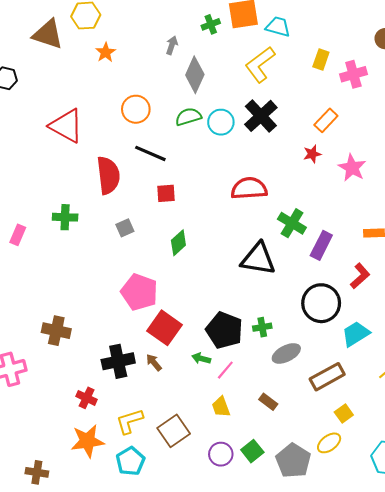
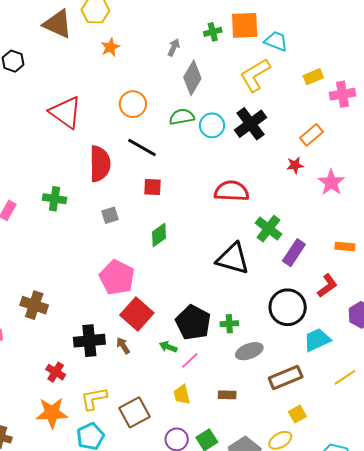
yellow rectangle: (321, 59) -> (313, 77), turned 42
brown rectangle: (268, 402) -> (227, 395), turned -42

